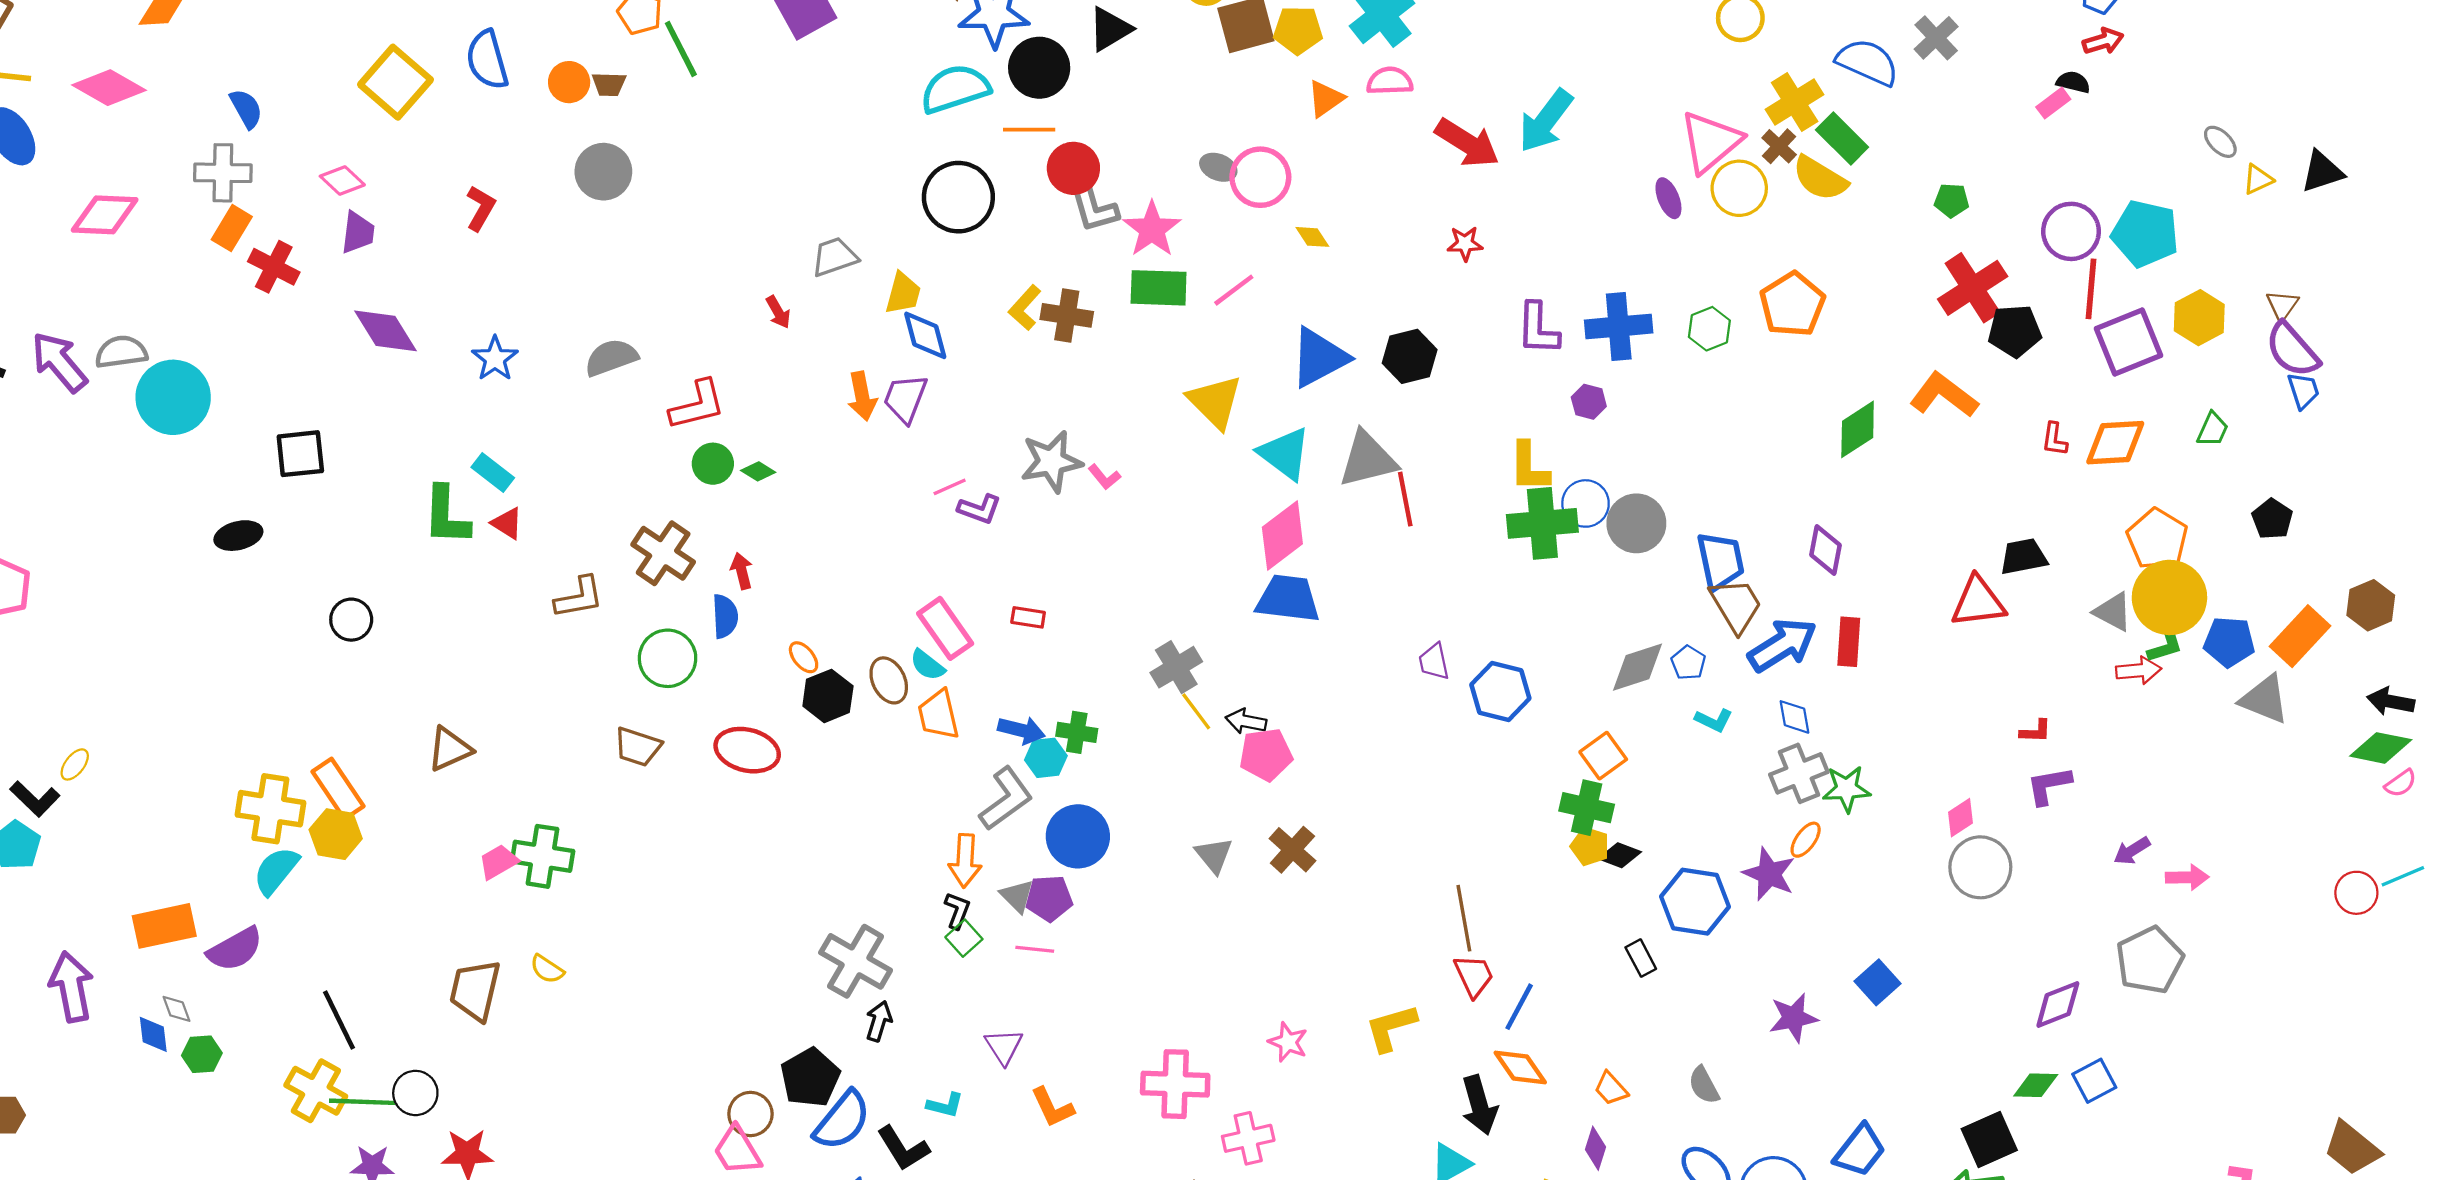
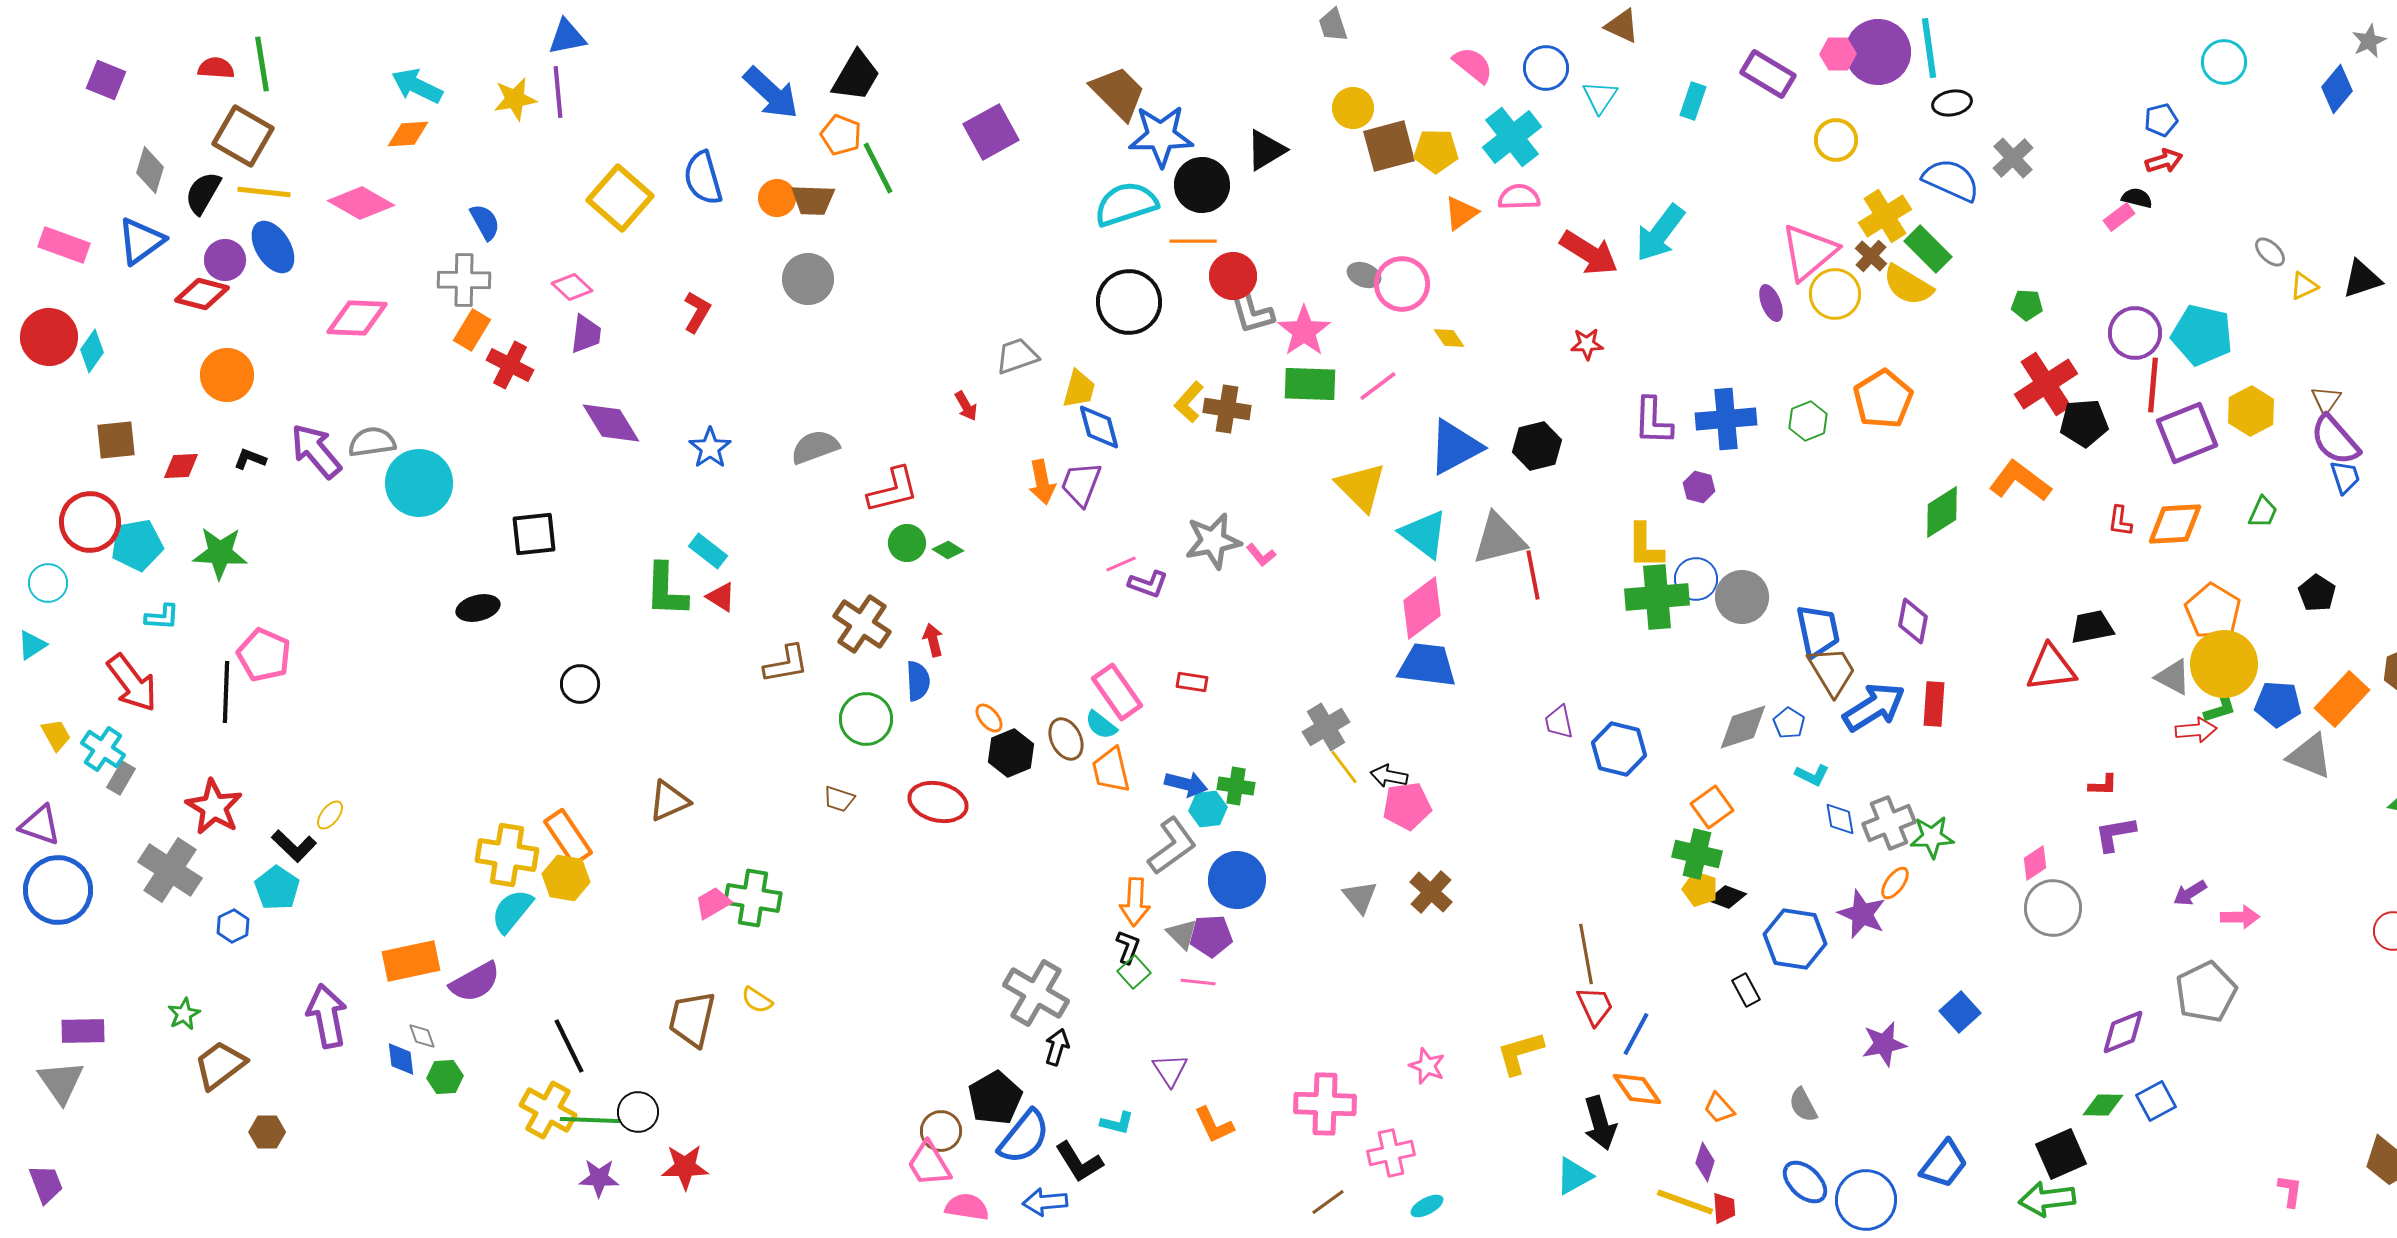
brown trapezoid: (609, 84) -> (813, 200), size x1.4
blue diamond: (1795, 717) -> (1840, 819), moved
brown trapezoid: (638, 747) -> (839, 799), size x0.7

